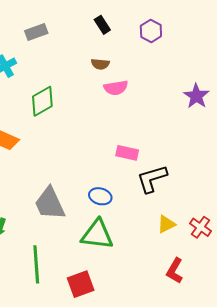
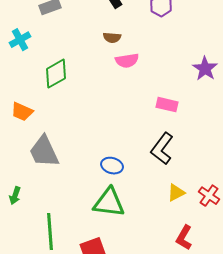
pink rectangle: (127, 153) -> (167, 105), moved
black L-shape: (152, 179) -> (162, 149), turned -36
gray trapezoid: (50, 203) -> (44, 152), moved

